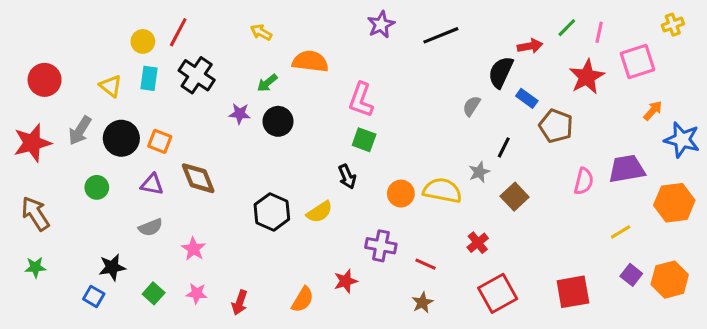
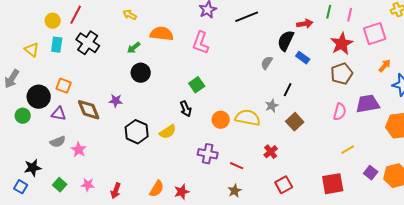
green line: (567, 28) -> (329, 12), turned -32
pink L-shape: (361, 100) -> (201, 43), moved
purple star: (240, 114) -> (116, 101), moved
brown pentagon: (556, 126) -> (342, 74), moved, turned 30
black circle: (121, 138) -> (39, 97), moved
green square: (364, 140) -> (197, 85), turned 35
yellow line: (621, 232) -> (348, 150), moved
pink star: (194, 249) -> (79, 150), moved
red star: (346, 281) -> (182, 192), moved
red square: (498, 293) -> (284, 185), size x0.7

